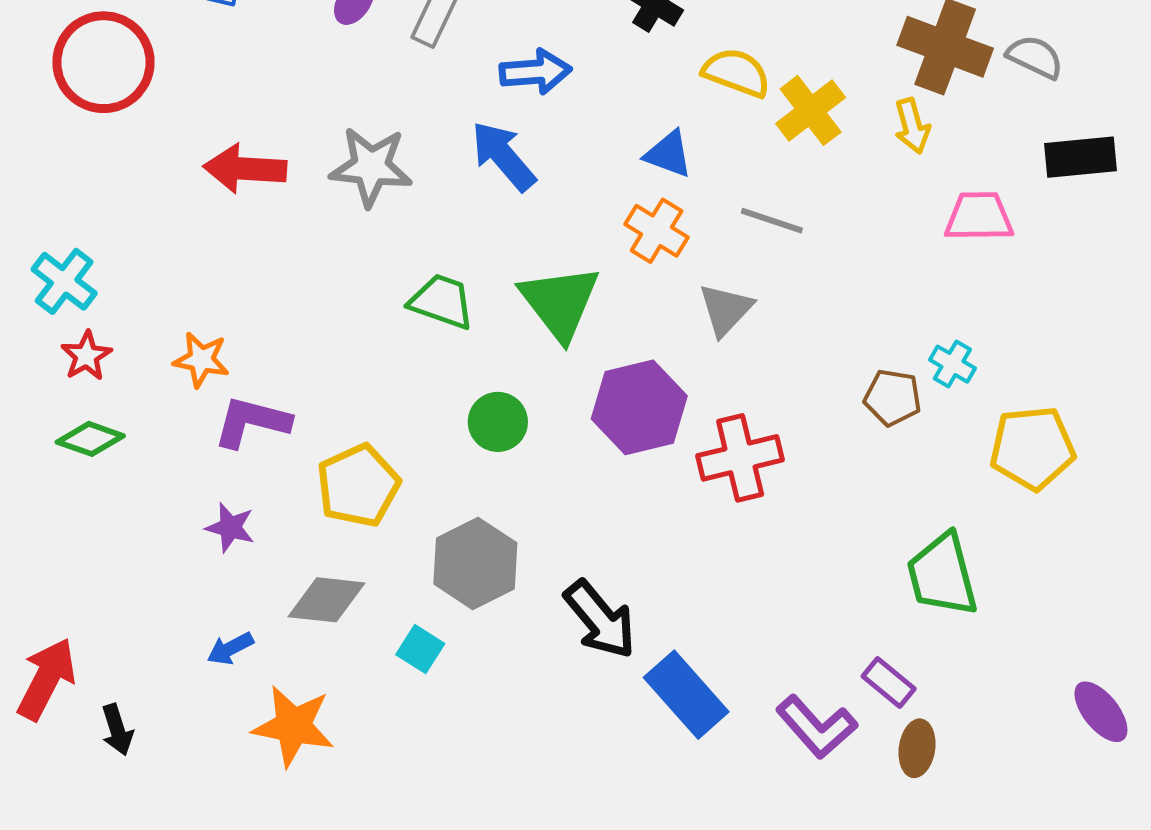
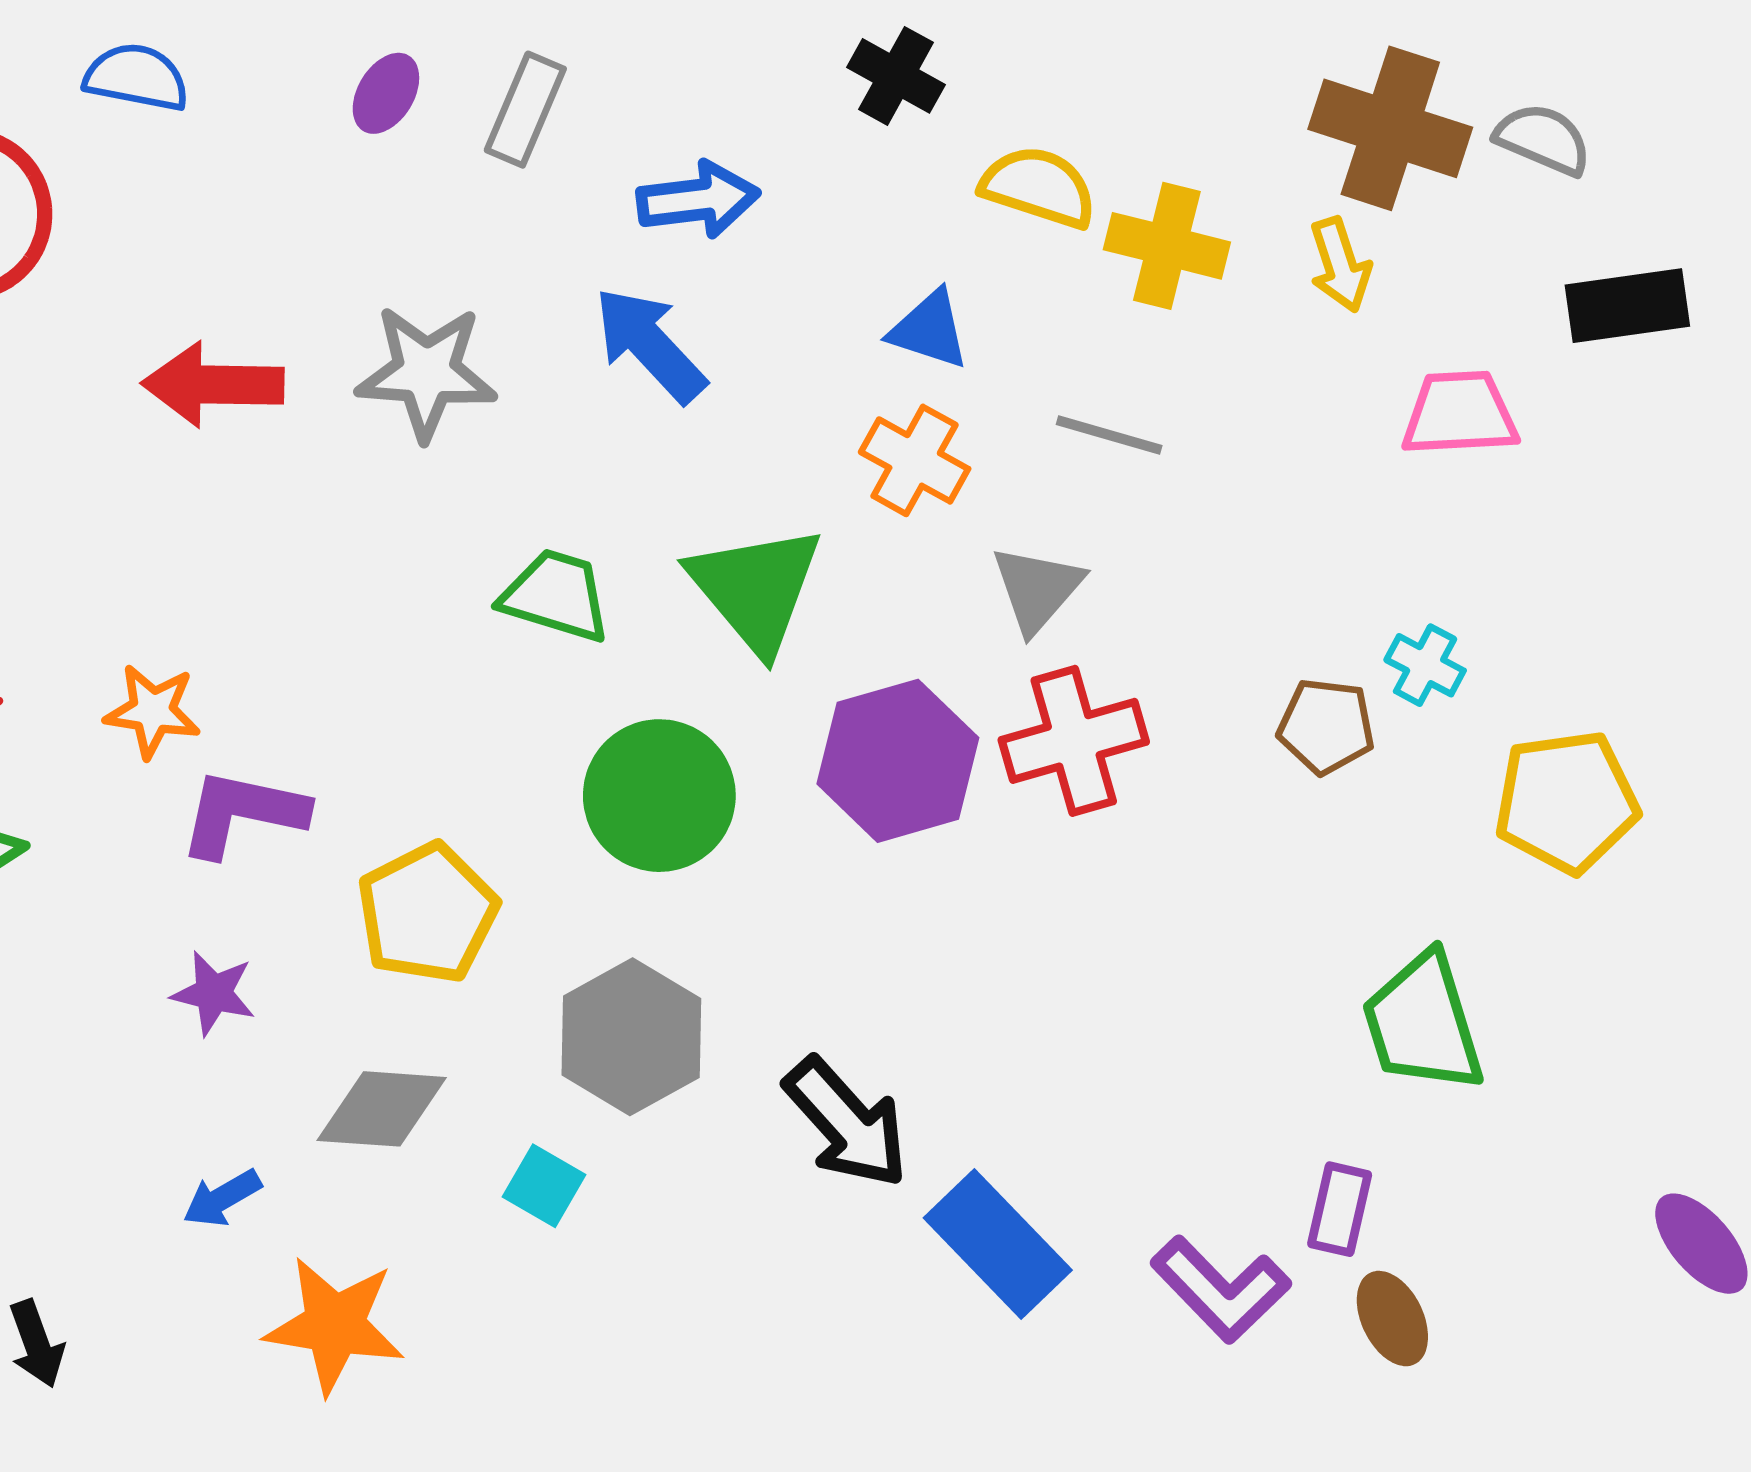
yellow cross: (811, 110) -> (1167, 246), turned -36
green circle: (498, 422) -> (659, 796), size x1.5
red cross: (740, 458) -> (1074, 741), moved
purple rectangle: (889, 683) -> (1340, 1209), turned 66
brown ellipse: (917, 748) -> (1392, 1319), turned -32

